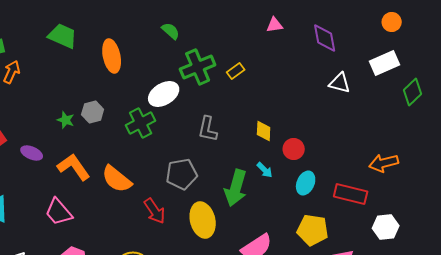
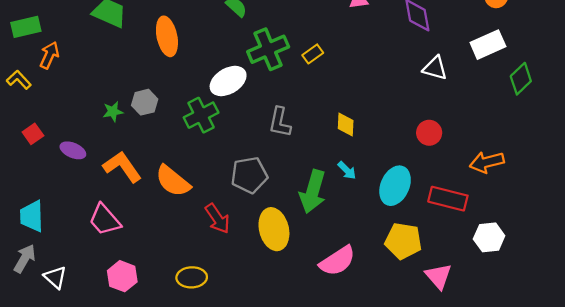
green star: (66, 120) -> (113, 112), turned -30
red circle: (294, 149) -> (429, 133), moved
cyan ellipse: (306, 183) -> (395, 186), size x1.4

